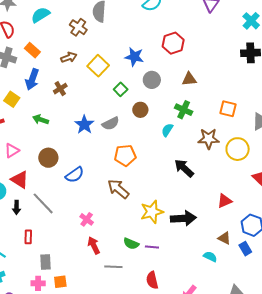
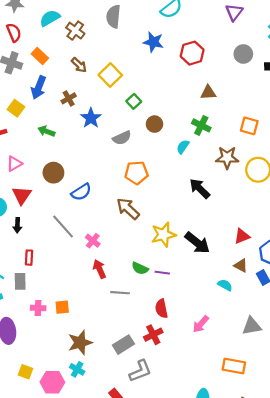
brown cross: (78, 27) -> (75, 31), moved
brown arrow: (69, 57) -> (79, 65), turned 63
blue star: (134, 57) -> (153, 42), moved
gray circle: (152, 80) -> (243, 54), moved
blue star: (84, 125) -> (91, 118), moved
red triangle: (20, 180) -> (22, 195), turned 30
red triangle: (225, 201) -> (242, 236), moved
gray line: (43, 203) -> (63, 226), moved
black arrow: (183, 218) -> (197, 243), turned 40
gray rectangle: (46, 262) -> (20, 281), moved

